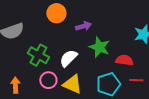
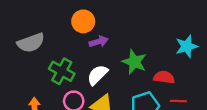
purple arrow: (83, 26) -> (99, 42), moved

